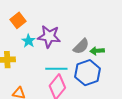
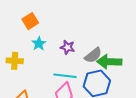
purple star: (49, 36) -> (67, 47), moved, size x0.6
green arrow: (97, 51) -> (109, 62), size x1.6

